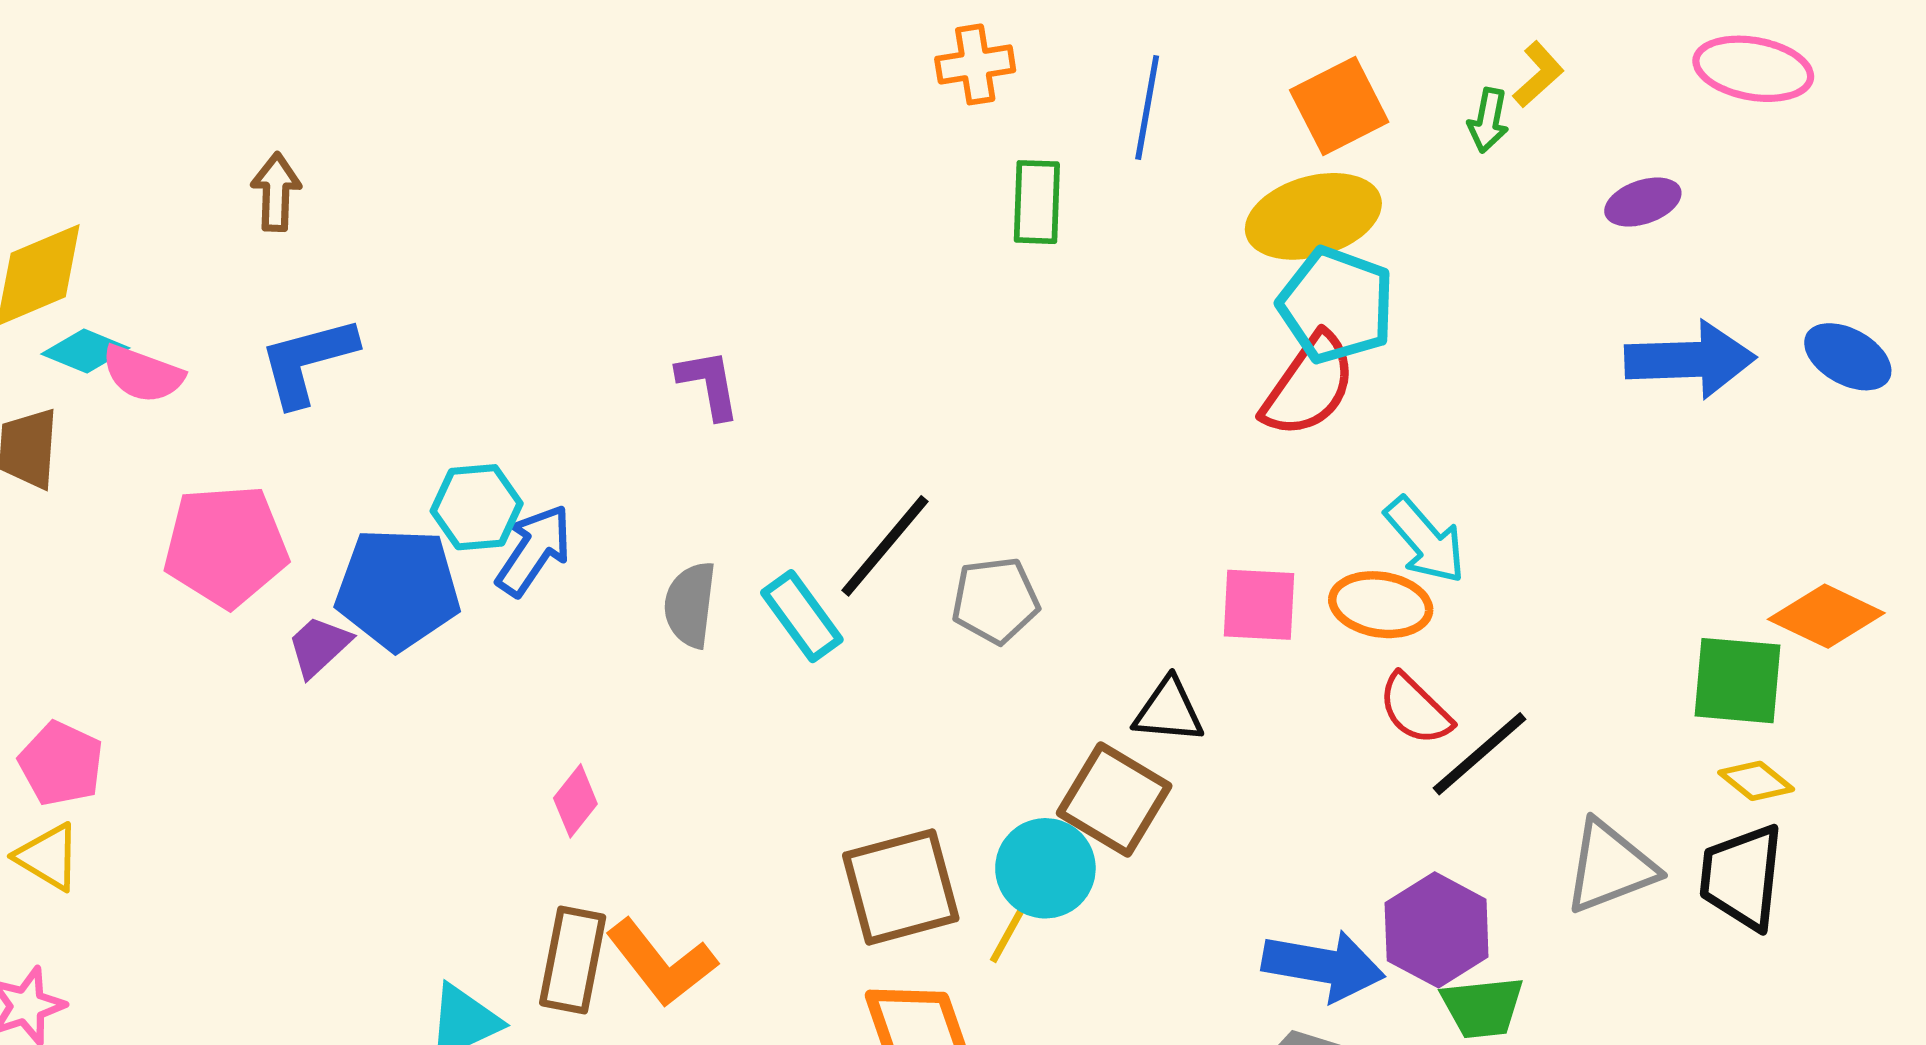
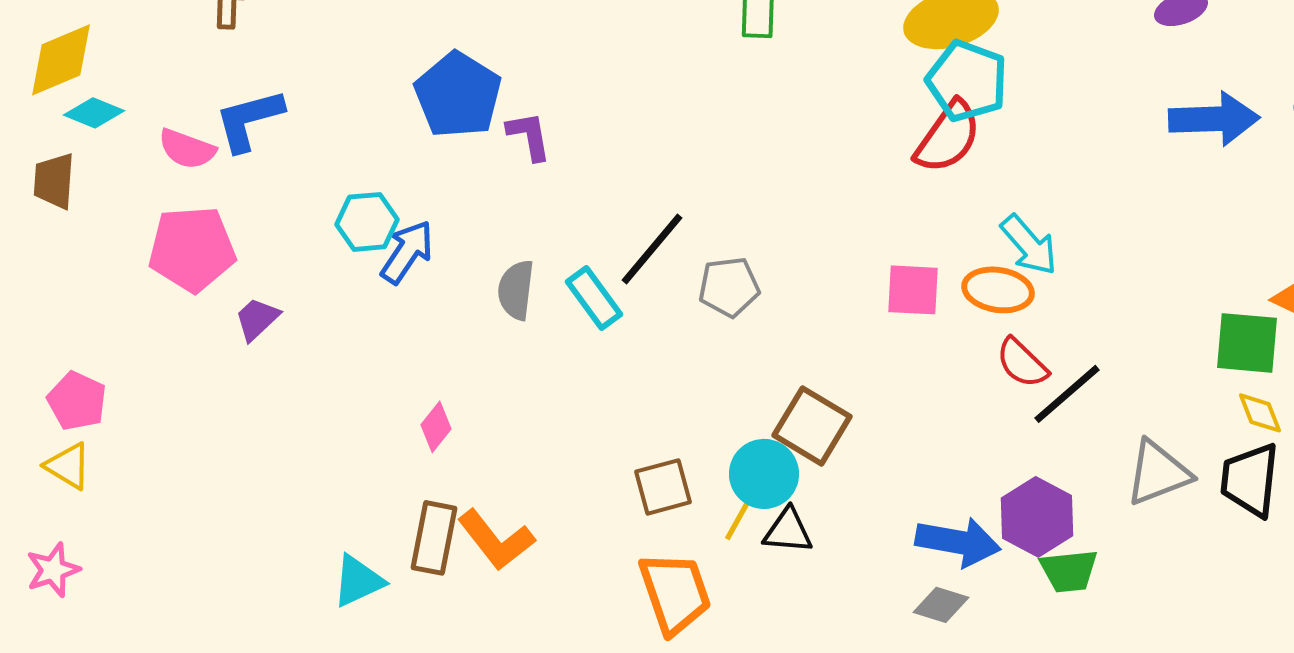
pink semicircle: (143, 374) -> (187, 149), moved
blue pentagon: (398, 589) -> (458, 95), moved, turned 30
black triangle: (1169, 711) -> (788, 531), moved
yellow diamond: (1756, 781) -> (1260, 413), turned 30
brown square: (901, 887) -> (663, 487), size x0.7

